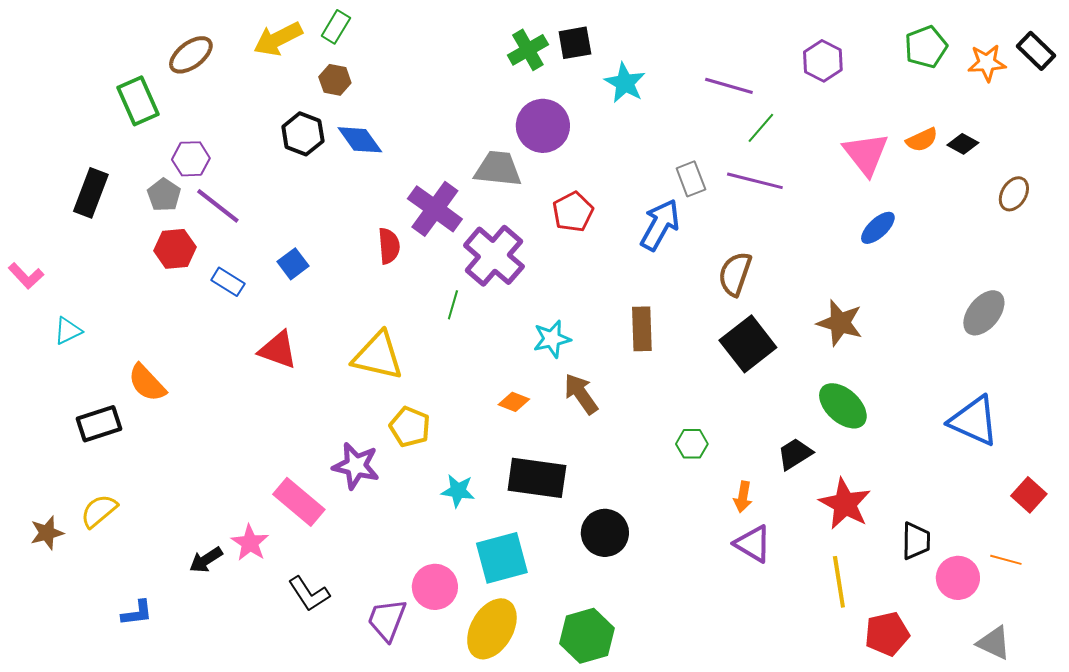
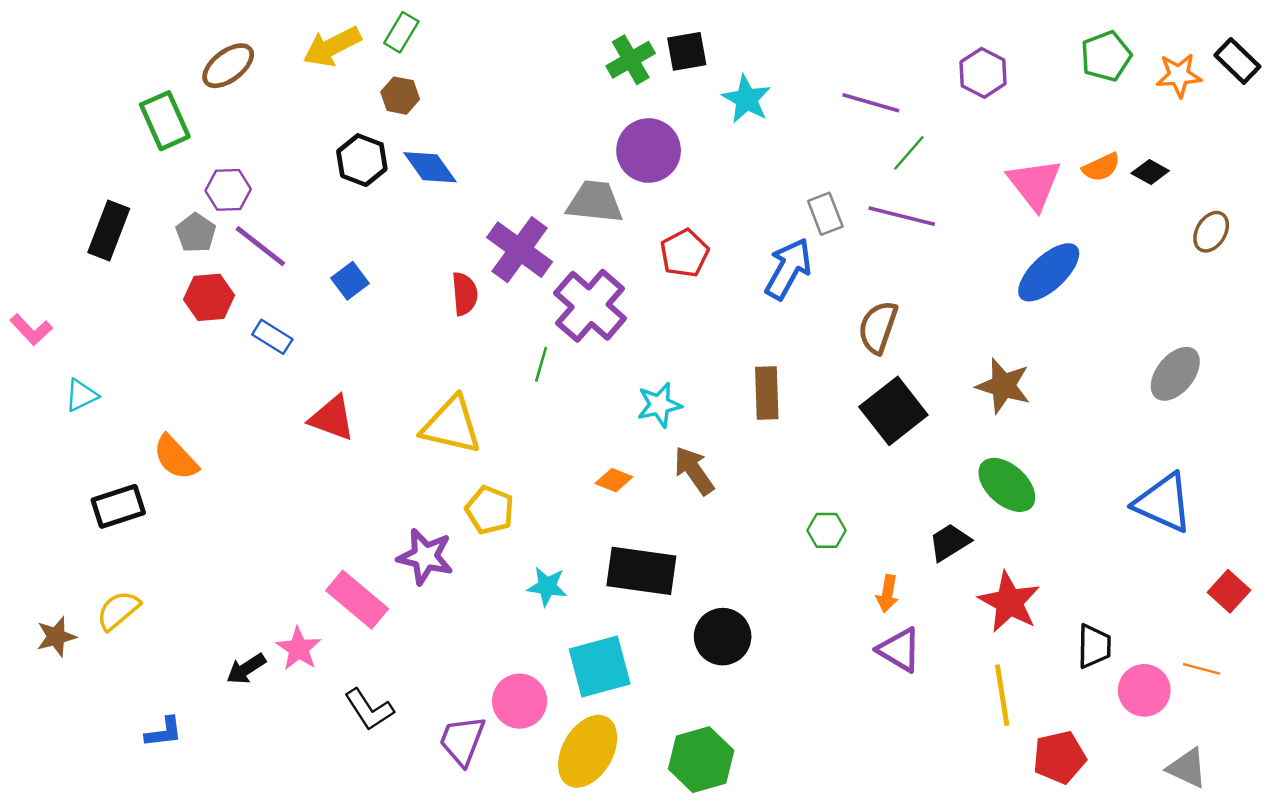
blue ellipse: (878, 228) -> (1049, 272), size x1.5
blue square: (293, 264) -> (350, 281), moved

